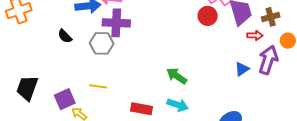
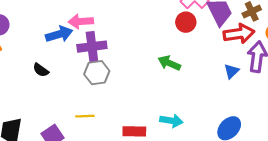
red arrow: (255, 35) -> (239, 34), size x1.8
gray hexagon: (102, 43) -> (97, 73), moved
green arrow: (177, 76) -> (169, 63), moved

